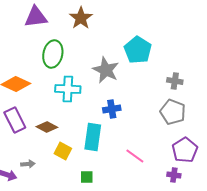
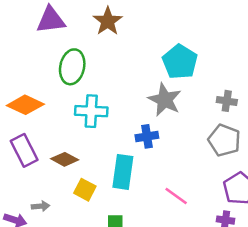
gray star: (106, 70) -> (165, 100), moved

